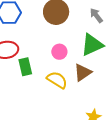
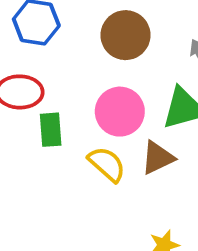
pink circle: (59, 52) -> (120, 112), size x1.6

